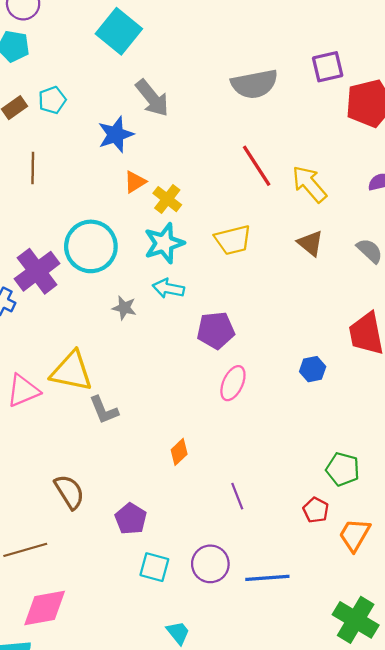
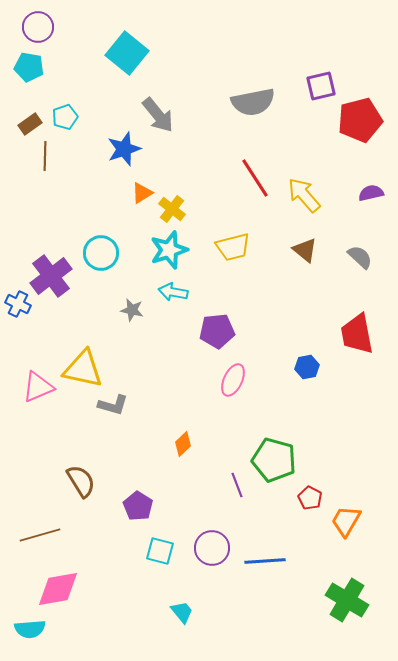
brown line: (33, 168) -> (45, 156), moved
cyan circle: (91, 246) -> (101, 253), size x0.7
gray L-shape: (104, 410) -> (113, 405), turned -52
green pentagon: (343, 469) -> (274, 460), moved, size x1.4

